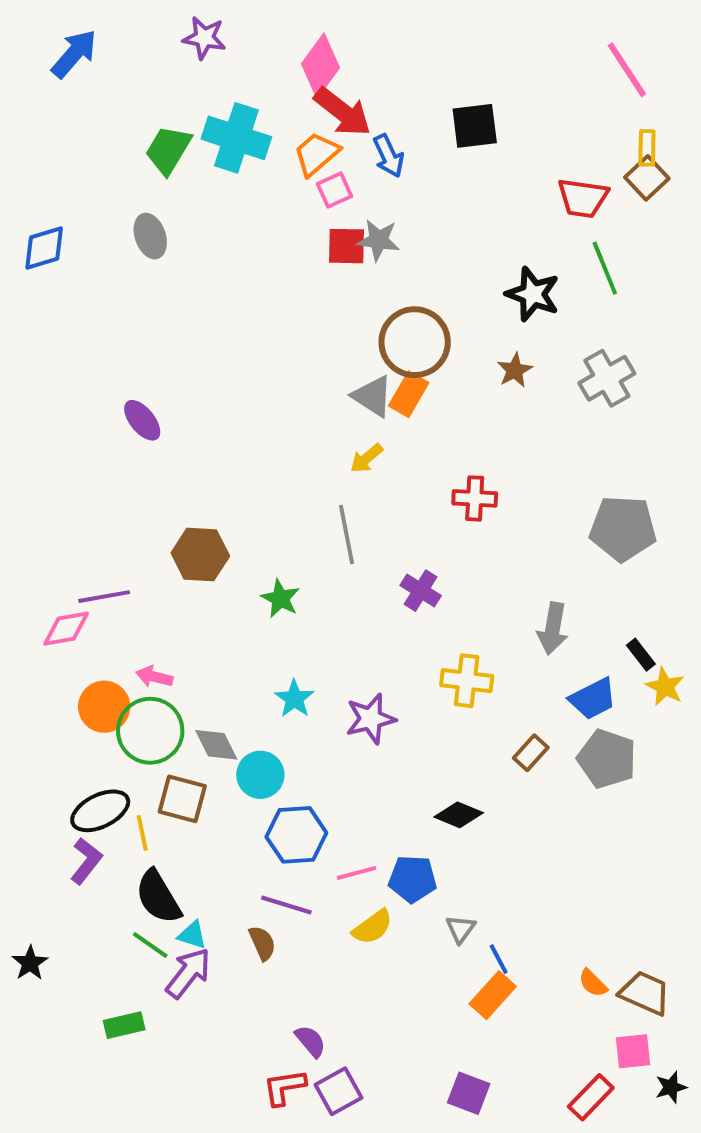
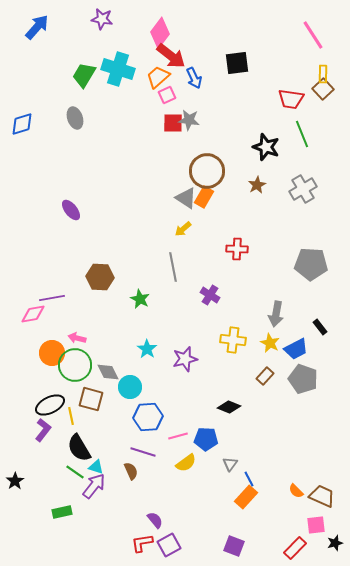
yellow star: (665, 687) -> (270, 343), moved

